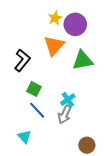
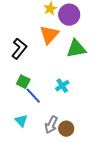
green square: (34, 89) -> (23, 82), moved
gray arrow: (65, 114) -> (51, 125), moved
brown circle: (87, 145) -> (66, 129), moved

